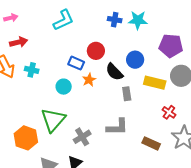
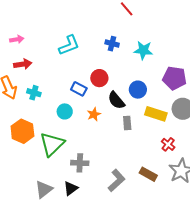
blue cross: (115, 20) -> (112, 44), moved
orange star: (89, 80) -> (94, 114), moved
gray L-shape: (117, 127) -> (117, 180), moved, turned -45
gray cross: (82, 137) -> (80, 163), turned 30
orange hexagon: (26, 138) -> (22, 131), moved

